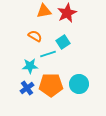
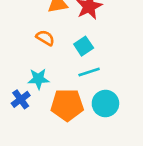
cyan line: (48, 54) -> (89, 72), moved
blue cross: (27, 88) -> (21, 99), moved

